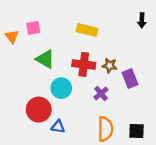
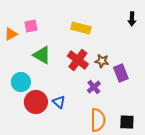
orange triangle: (12, 37) -> (11, 34), turned 40
red cross: (84, 64) -> (78, 60), turned 30
cyan circle: (61, 88) -> (21, 82), moved
blue triangle: (58, 127) -> (59, 102), moved, turned 32

